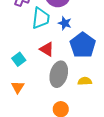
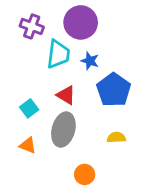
gray ellipse: (59, 74) -> (63, 130), moved
orange triangle: (18, 87) -> (28, 145), turned -40

